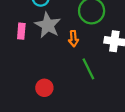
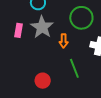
red circle: (44, 88) -> (43, 81), moved

